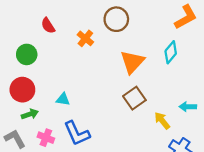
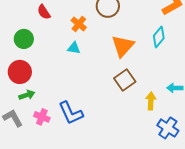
cyan triangle: (63, 99) -> (74, 48), moved
yellow arrow: (162, 121) -> (151, 101), turned 42

